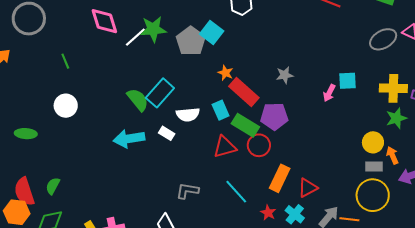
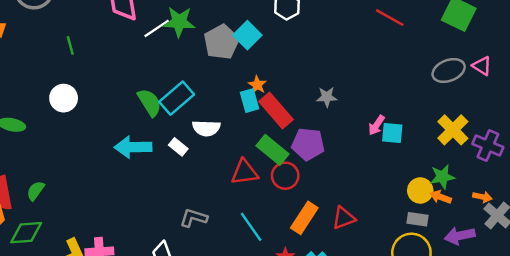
cyan square: (347, 81) -> (392, 133), moved
yellow cross: (393, 88) -> (453, 130), turned 36
cyan rectangle: (221, 110) -> (249, 101), moved
green star: (396, 118) -> (442, 177), moved
orange arrow: (392, 155) -> (441, 197), moved, turned -54
red triangle: (308, 188) -> (344, 218), moved

